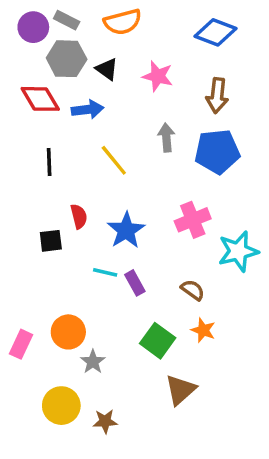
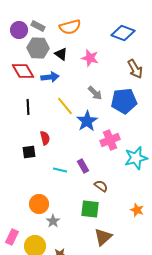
brown arrow: (217, 95) -> (135, 69), moved, turned -36
gray arrow: (166, 138) -> (95, 93), turned 140
blue star: (126, 230) -> (87, 121), moved
purple rectangle: (135, 283) -> (83, 166), moved
brown semicircle: (193, 290) -> (101, 186), moved
orange star: (203, 330) -> (137, 210), moved
green square: (158, 341) -> (90, 209), turned -30
pink rectangle: (21, 344) -> (12, 237), moved

